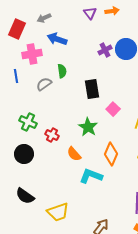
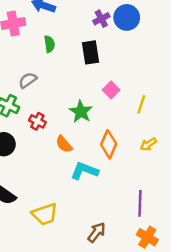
gray semicircle: (44, 84) -> (28, 80), moved
black rectangle: (92, 89) -> (90, 52), moved

